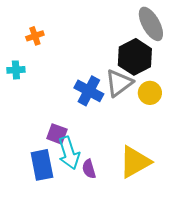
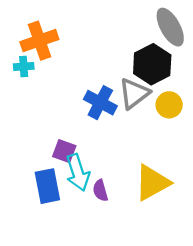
orange cross: (35, 36) -> (39, 41), size x1.8
cyan cross: (16, 70) -> (24, 67), moved

